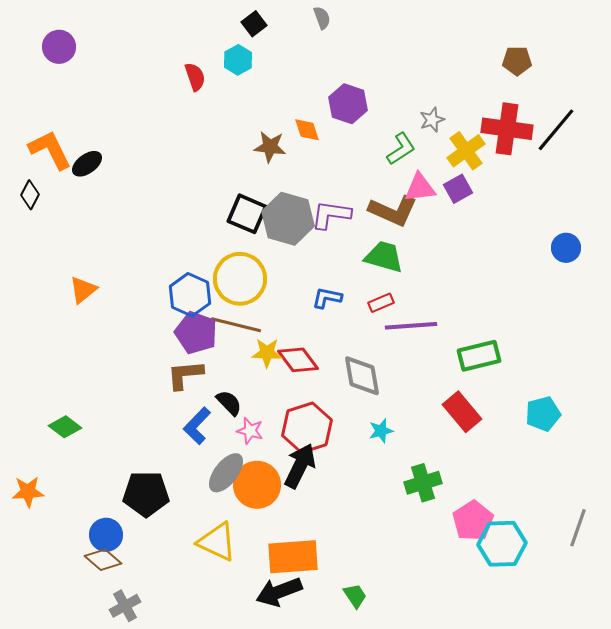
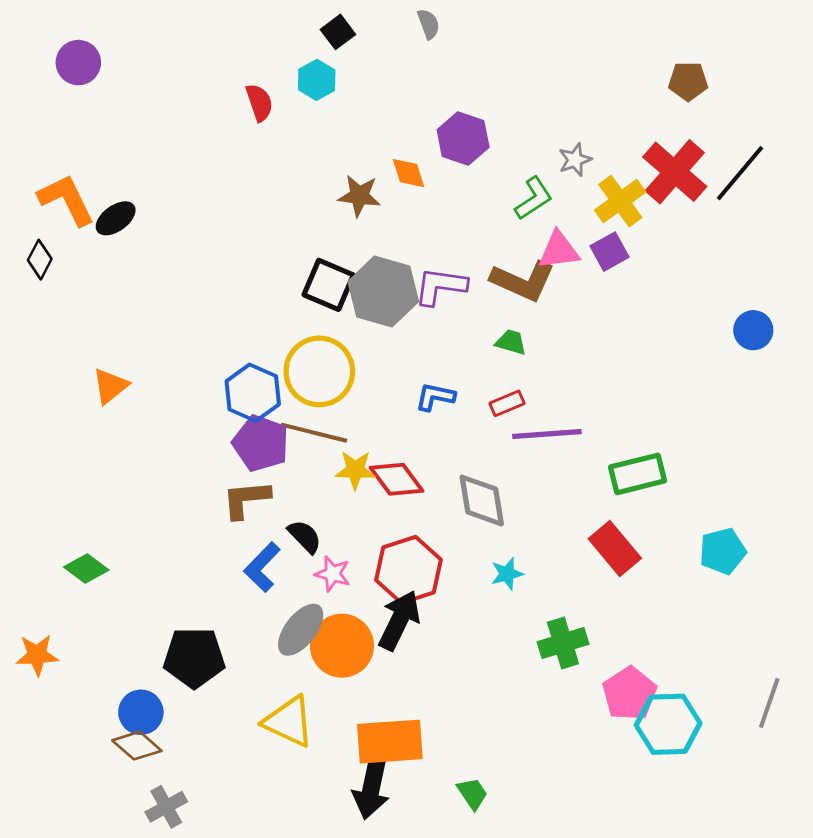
red cross: (507, 129) -> (675, 172), turned 33
green trapezoid: (384, 257) -> (511, 342), size x0.6
black arrow: (279, 592) -> (371, 788), turned -57

